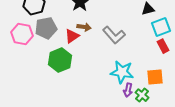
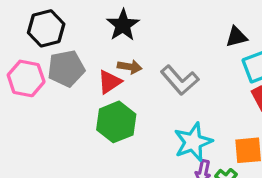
green hexagon: (60, 60) -> (116, 122), moved
cyan star: (122, 72) -> (193, 142), turned -30

